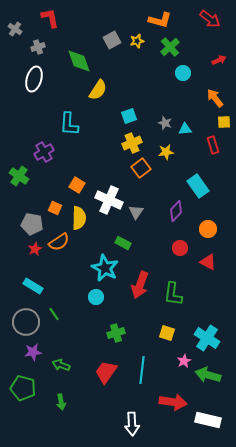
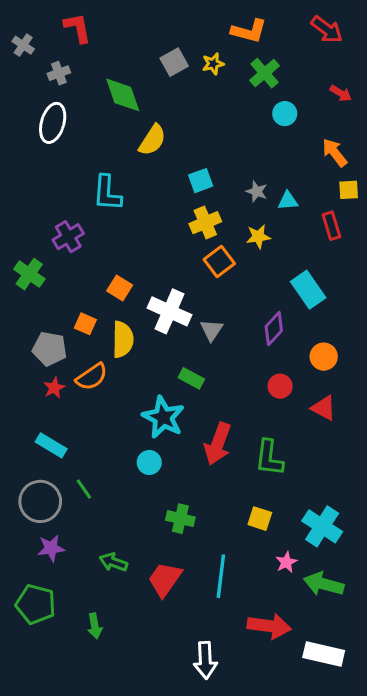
red arrow: (219, 60) -> (341, 93), turned 56
green cross: (116, 333) -> (180, 519), turned 30
green arrow: (61, 365) -> (113, 562), moved

